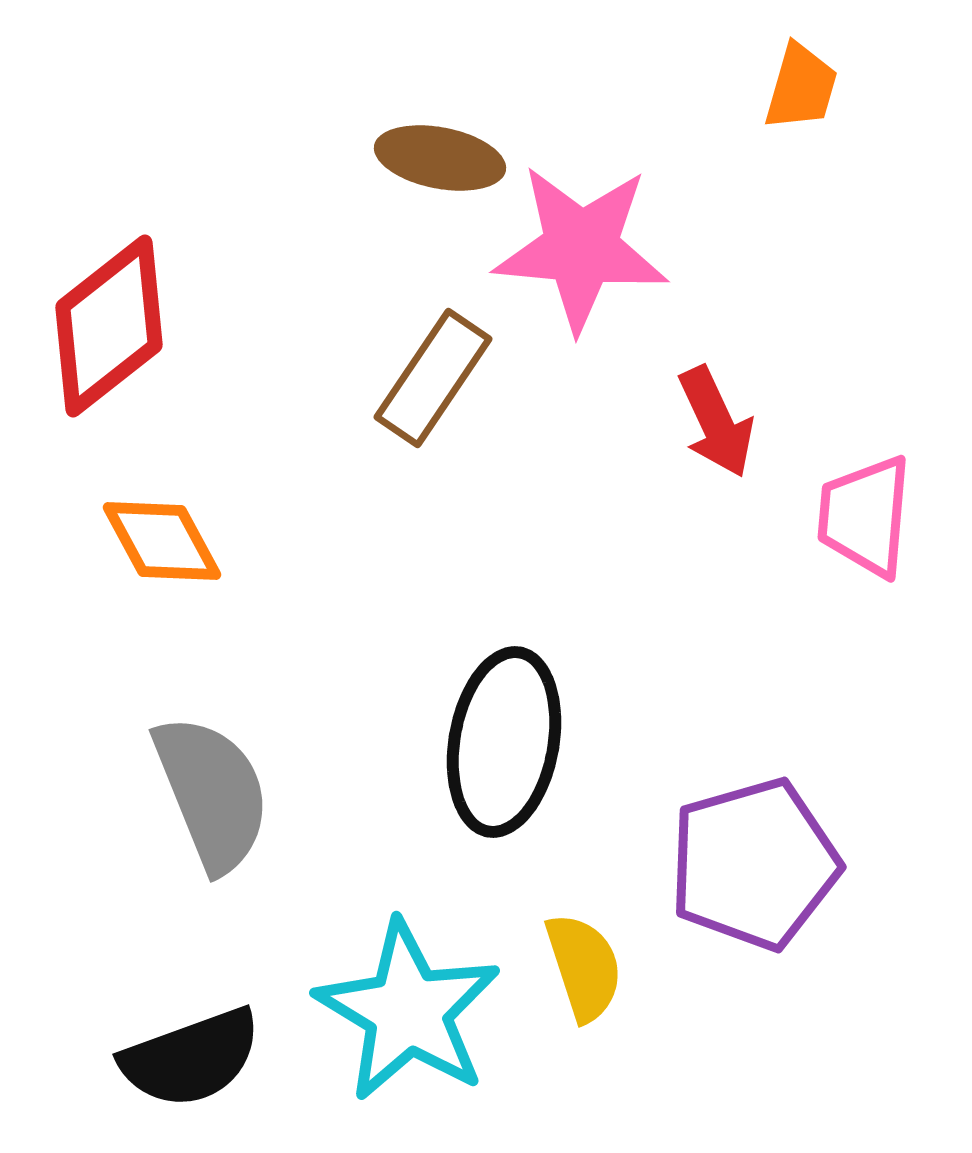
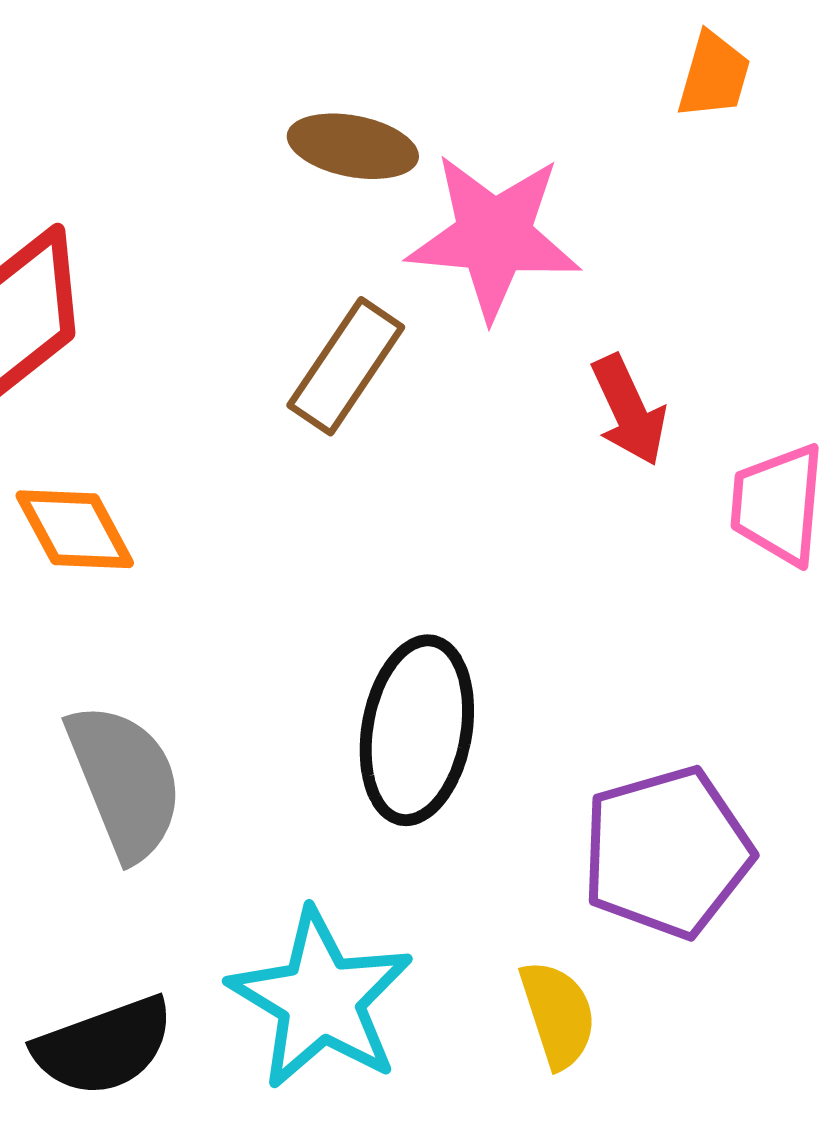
yellow semicircle: (584, 967) -> (558, 1014), moved

